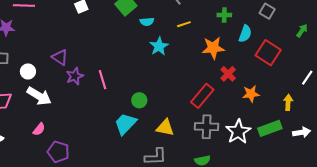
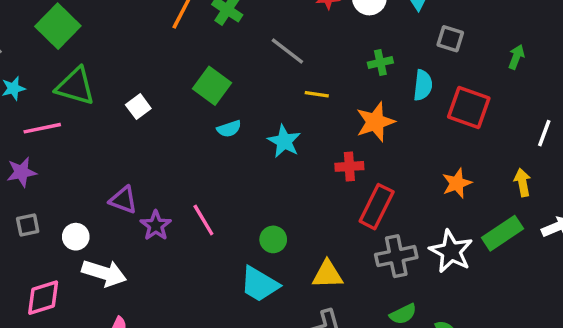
cyan semicircle: (147, 22) -> (229, 129), moved
yellow line: (184, 24) -> (317, 94), turned 40
red cross: (228, 74) -> (349, 166), moved, turned -35
cyan trapezoid: (125, 124) -> (259, 284), turned -90

